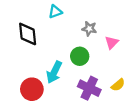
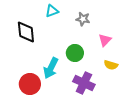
gray star: (89, 29) -> (83, 19), moved
yellow semicircle: (118, 85) -> (111, 65), moved, turned 56

